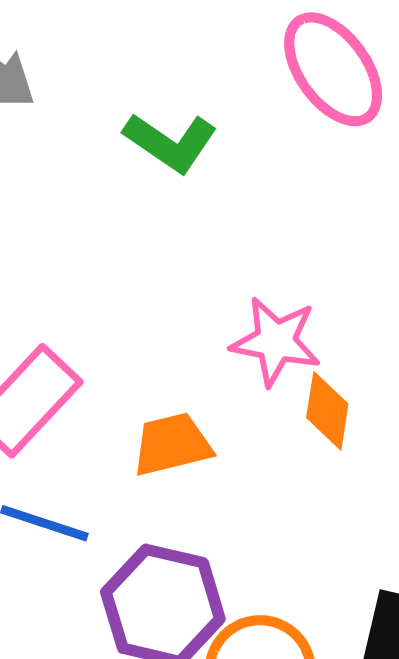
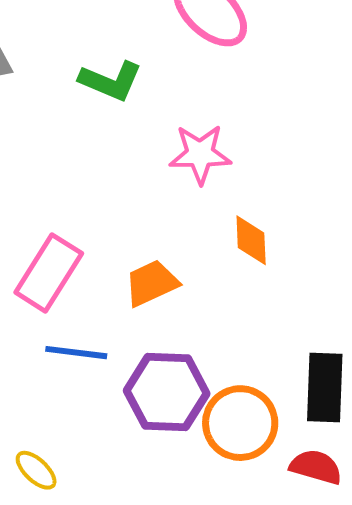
pink star: (276, 341) -> (200, 154), moved

